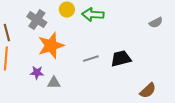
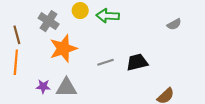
purple star: (37, 73) -> (43, 87), moved
gray triangle: (54, 83) -> (66, 88), size x1.5

